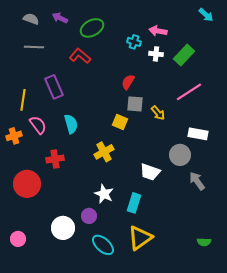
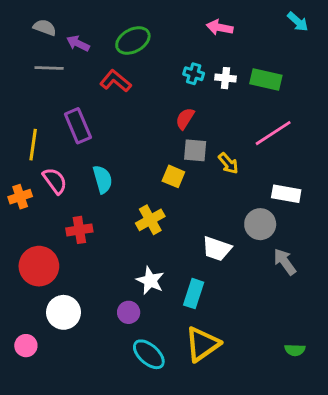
purple arrow: (60, 18) -> (78, 43), moved
pink arrow: (158, 31) -> (220, 27), moved
cyan cross: (134, 42) -> (194, 74), moved
green rectangle: (184, 55) -> (266, 80), turned 60
white circle: (63, 228) -> (64, 312), moved

